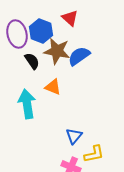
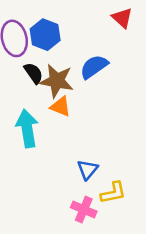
red triangle: (70, 18) -> (122, 18), moved
brown star: (57, 51) -> (57, 81), moved

